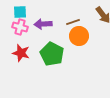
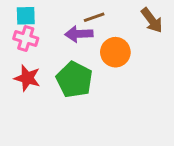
brown line: (73, 22) -> (94, 17), moved
purple arrow: (43, 24) -> (79, 34), moved

